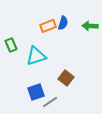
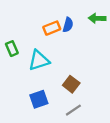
green arrow: (90, 26) -> (97, 18), moved
gray line: (50, 102) -> (73, 110), moved

